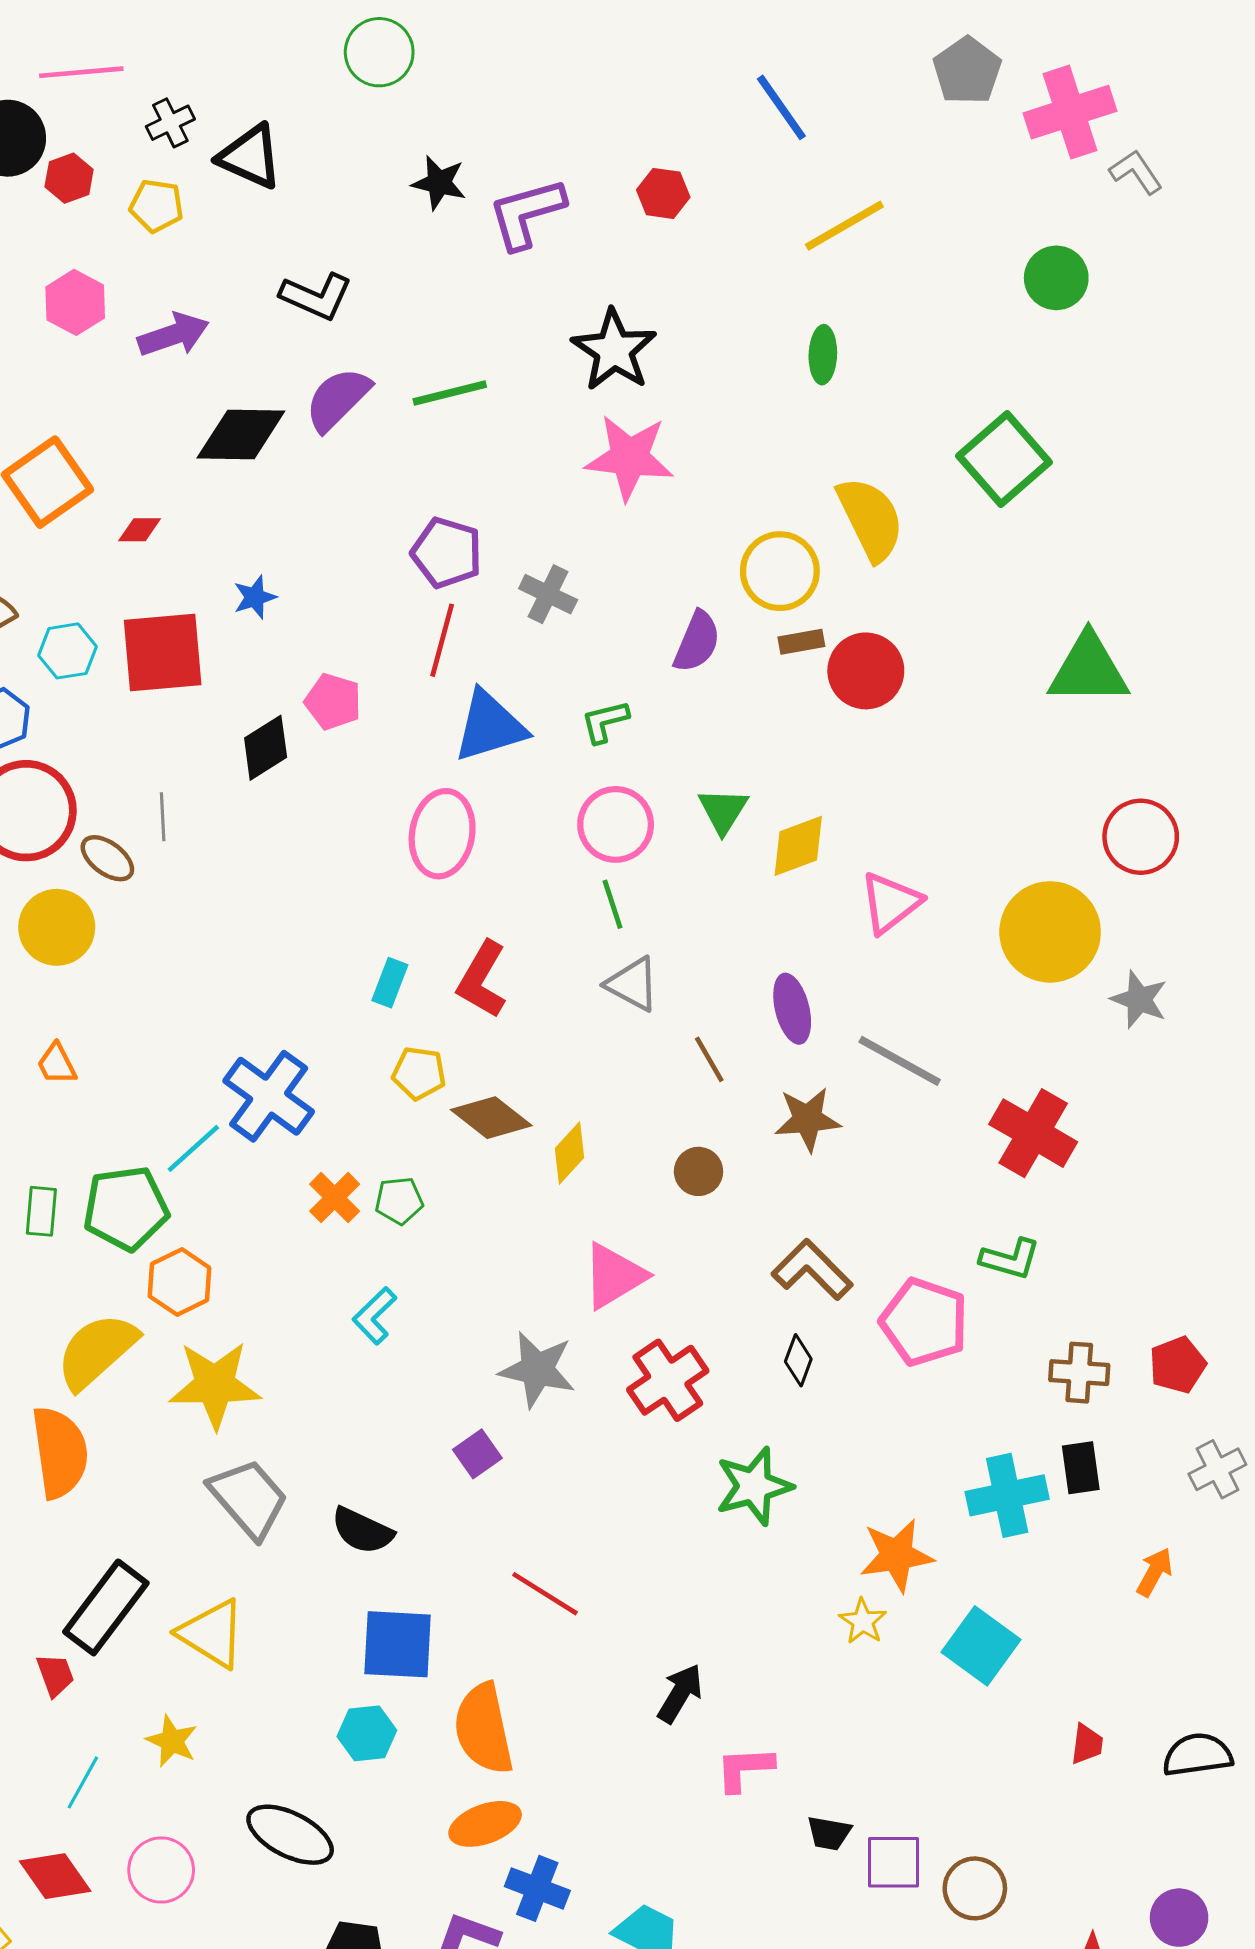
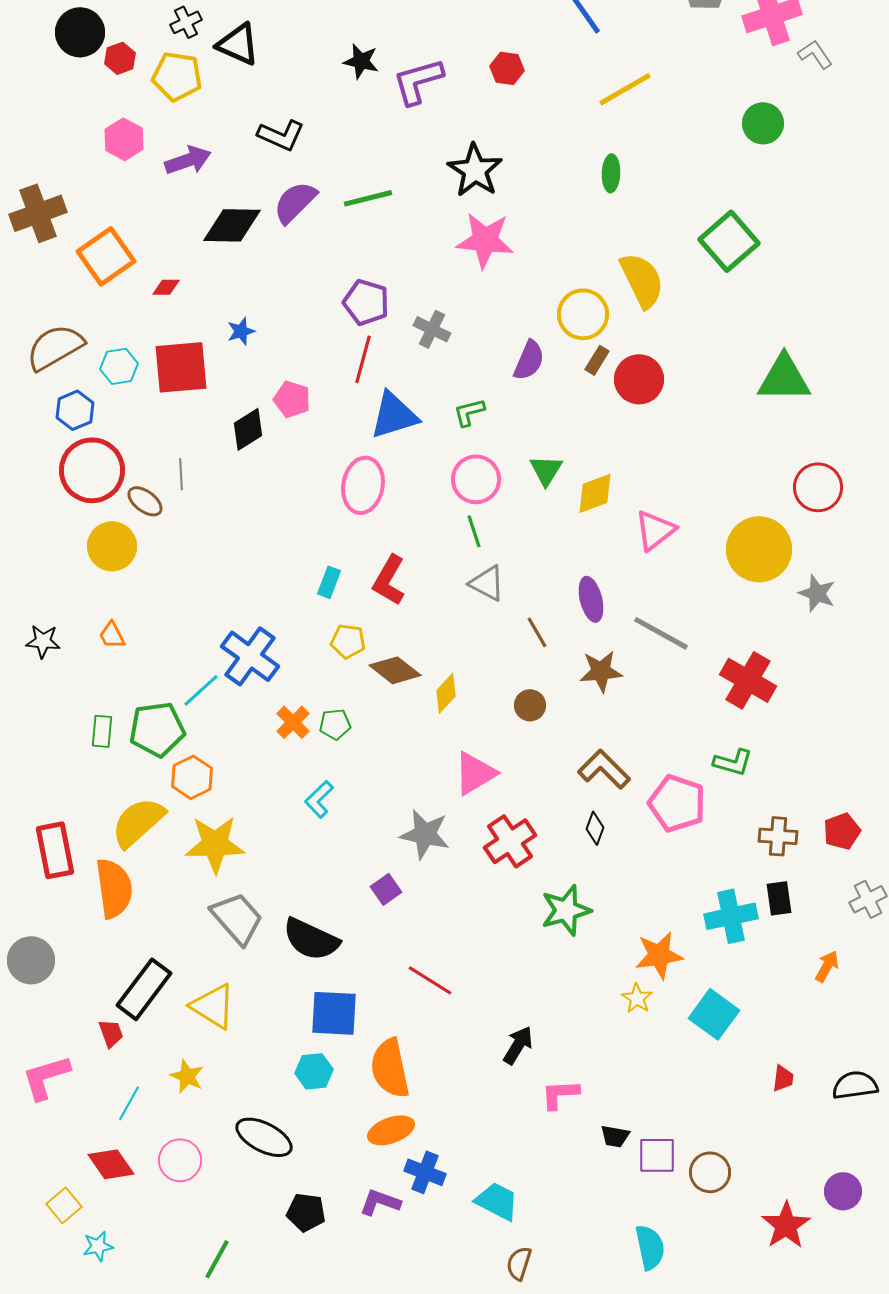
yellow pentagon: (157, 206) -> (177, 76), size x1.4
brown rectangle: (801, 642) -> (597, 360), turned -48
black semicircle: (362, 1531) -> (311, 939), size x1.4

